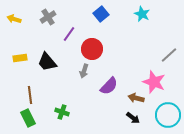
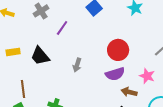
red circle: (92, 49) -> (118, 50), moved
pink star: (154, 82) -> (147, 76), size x0.7
purple semicircle: (109, 86) -> (115, 74), moved, turned 30

